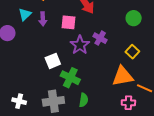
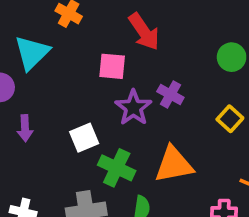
cyan triangle: (25, 14) -> (32, 53), size x1.5
purple arrow: (43, 19) -> (25, 128), moved
orange triangle: (123, 76) -> (174, 165), moved

